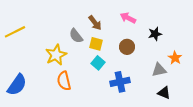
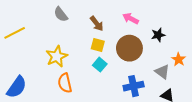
gray semicircle: (76, 36) -> (61, 14), moved
brown circle: (127, 47) -> (129, 48), size x1.6
gray triangle: (159, 70) -> (162, 72), turned 49
blue cross: (120, 82) -> (134, 86), moved

